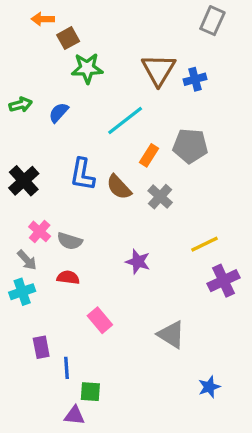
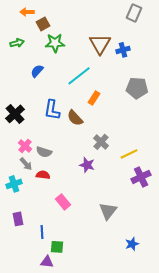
green arrow: (21, 105) -> (17, 43), moved
gray pentagon: (190, 146) -> (137, 88), moved
gray cross: (160, 197) -> (101, 142), moved
gray arrow: (27, 260) -> (26, 164), moved
gray triangle: (171, 335) -> (108, 211), turned 36
purple rectangle: (41, 347) -> (18, 219), moved

